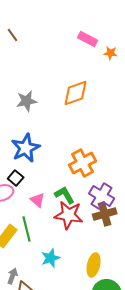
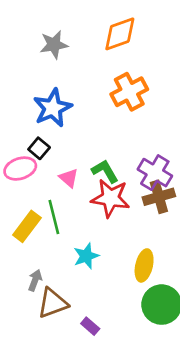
orange cross: (83, 163) -> (129, 92), moved

